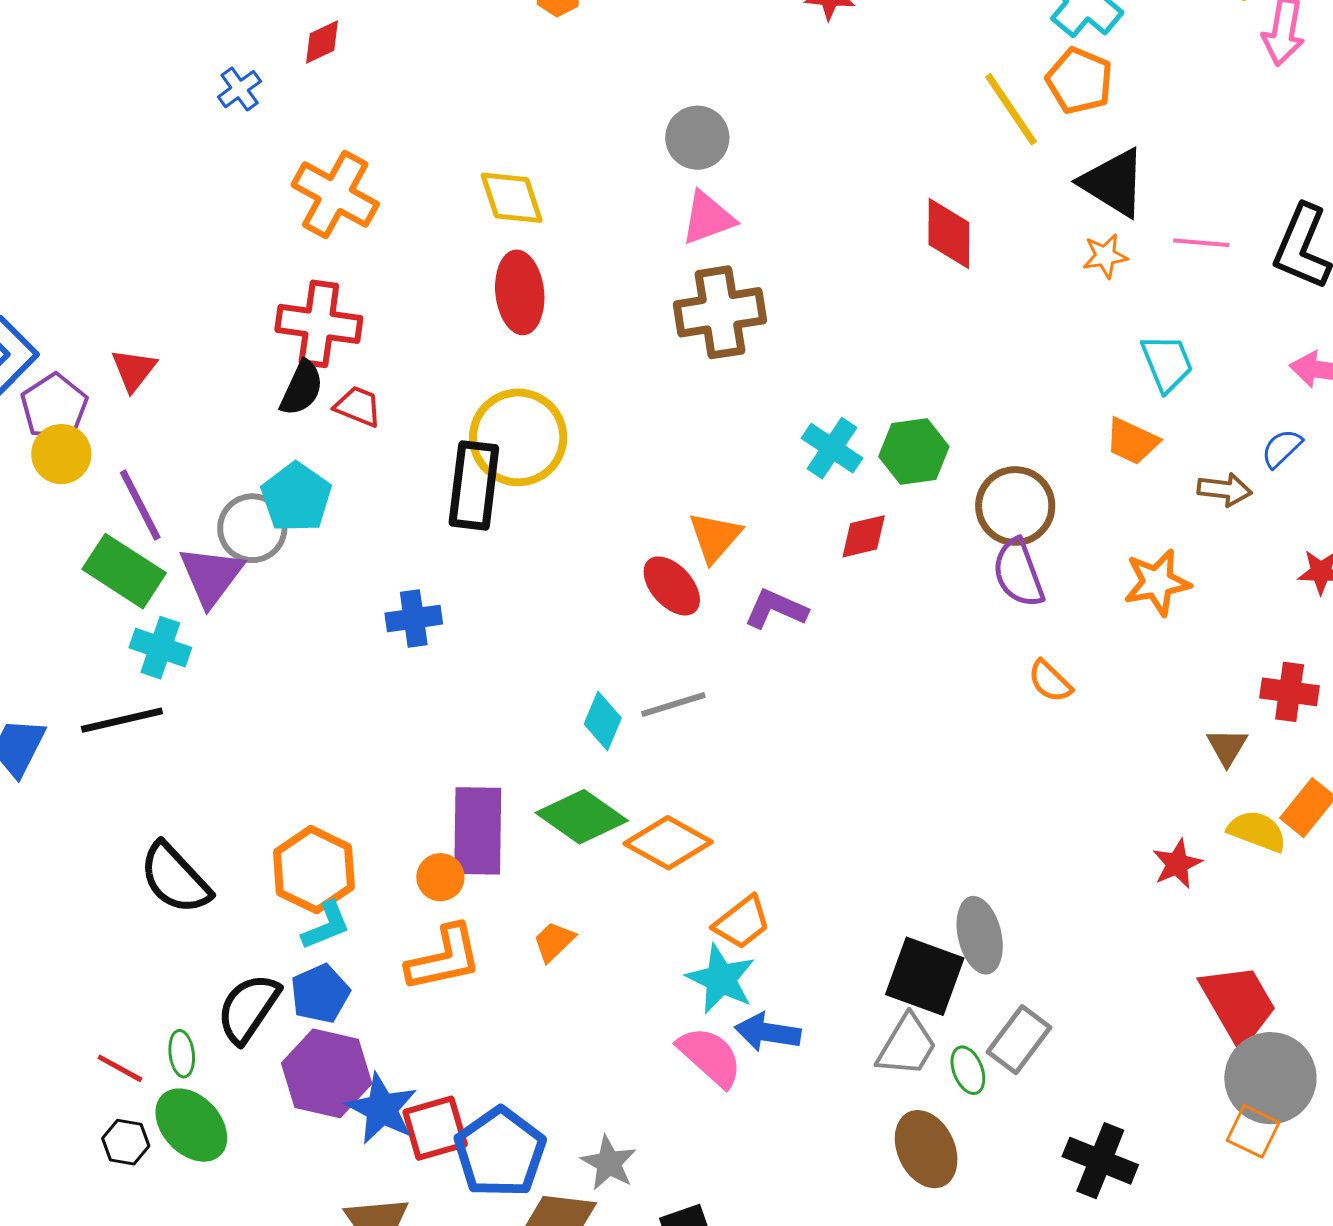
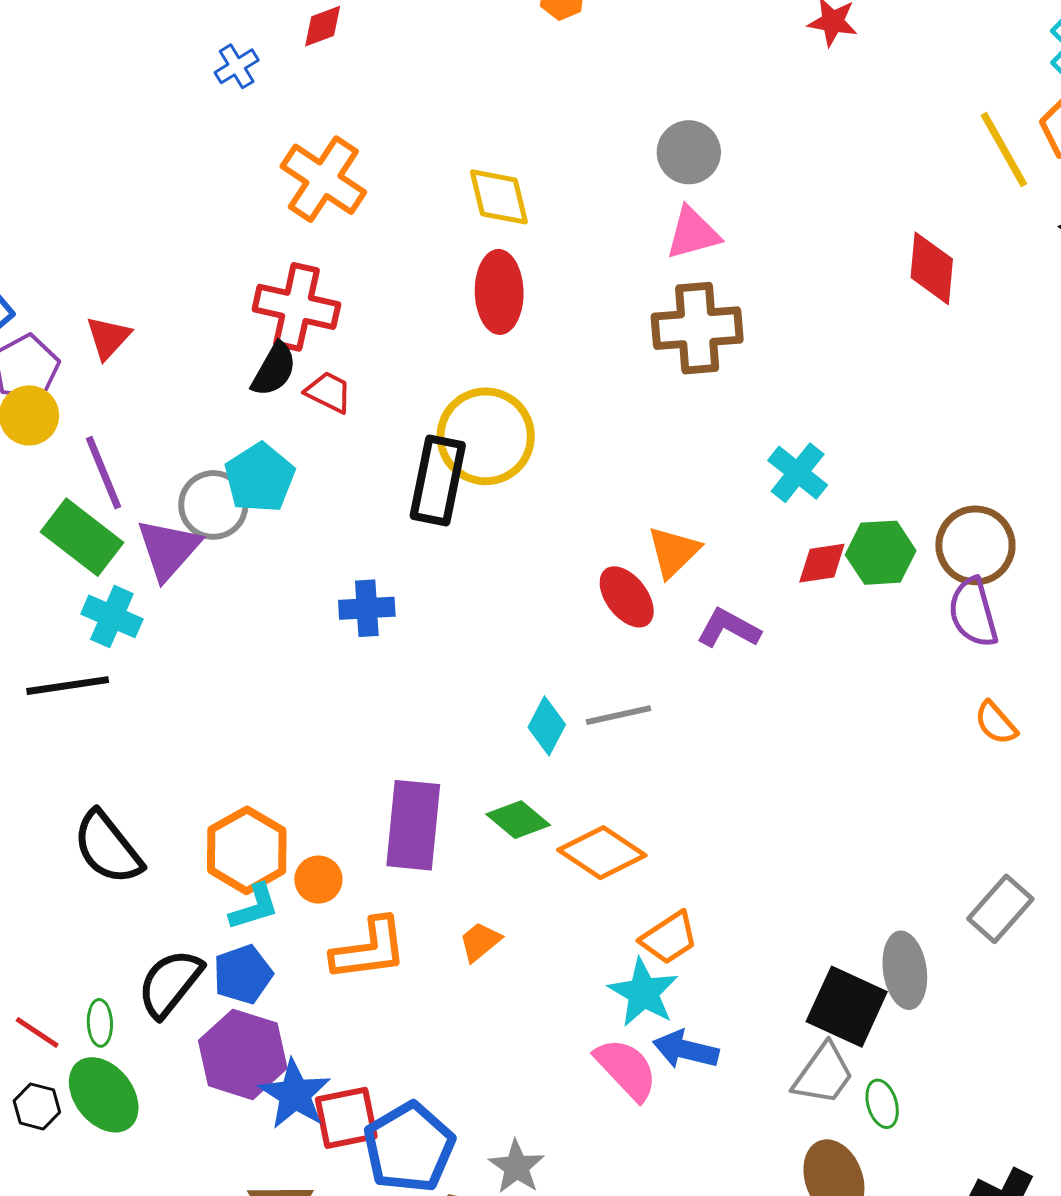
green hexagon: (914, 451) -> (881, 553), moved
green diamond: (582, 817) -> (518, 820), size x0.7
orange circle: (440, 877) -> (318, 880), moved
gray rectangle: (1019, 1040) -> (1000, 909), moved

